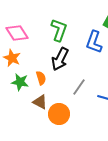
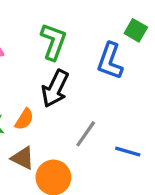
orange semicircle: (41, 78) -> (24, 119), turned 48

